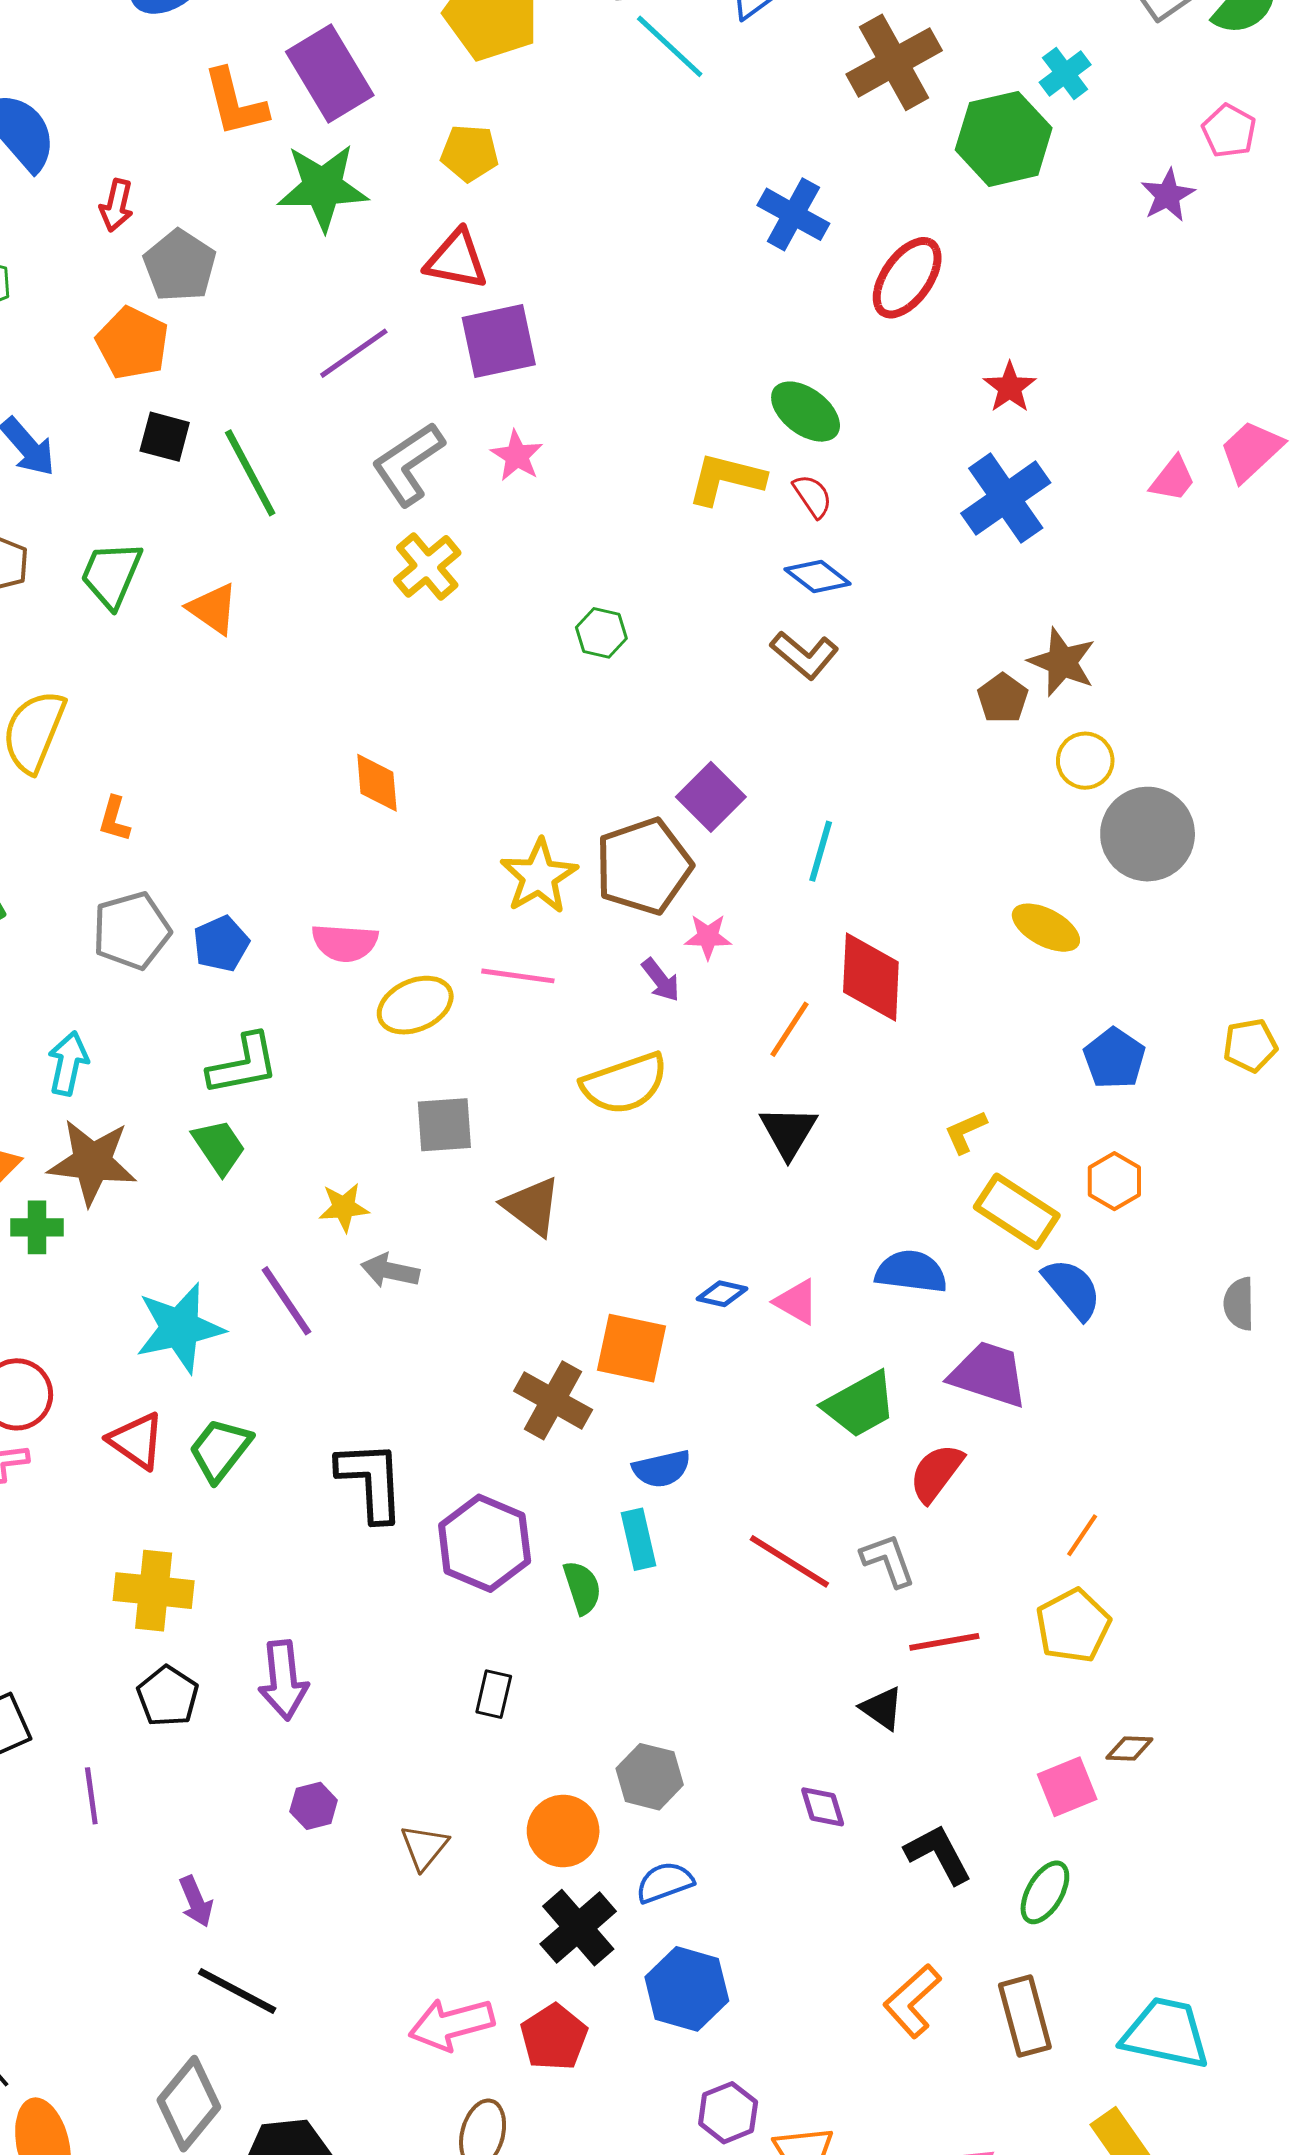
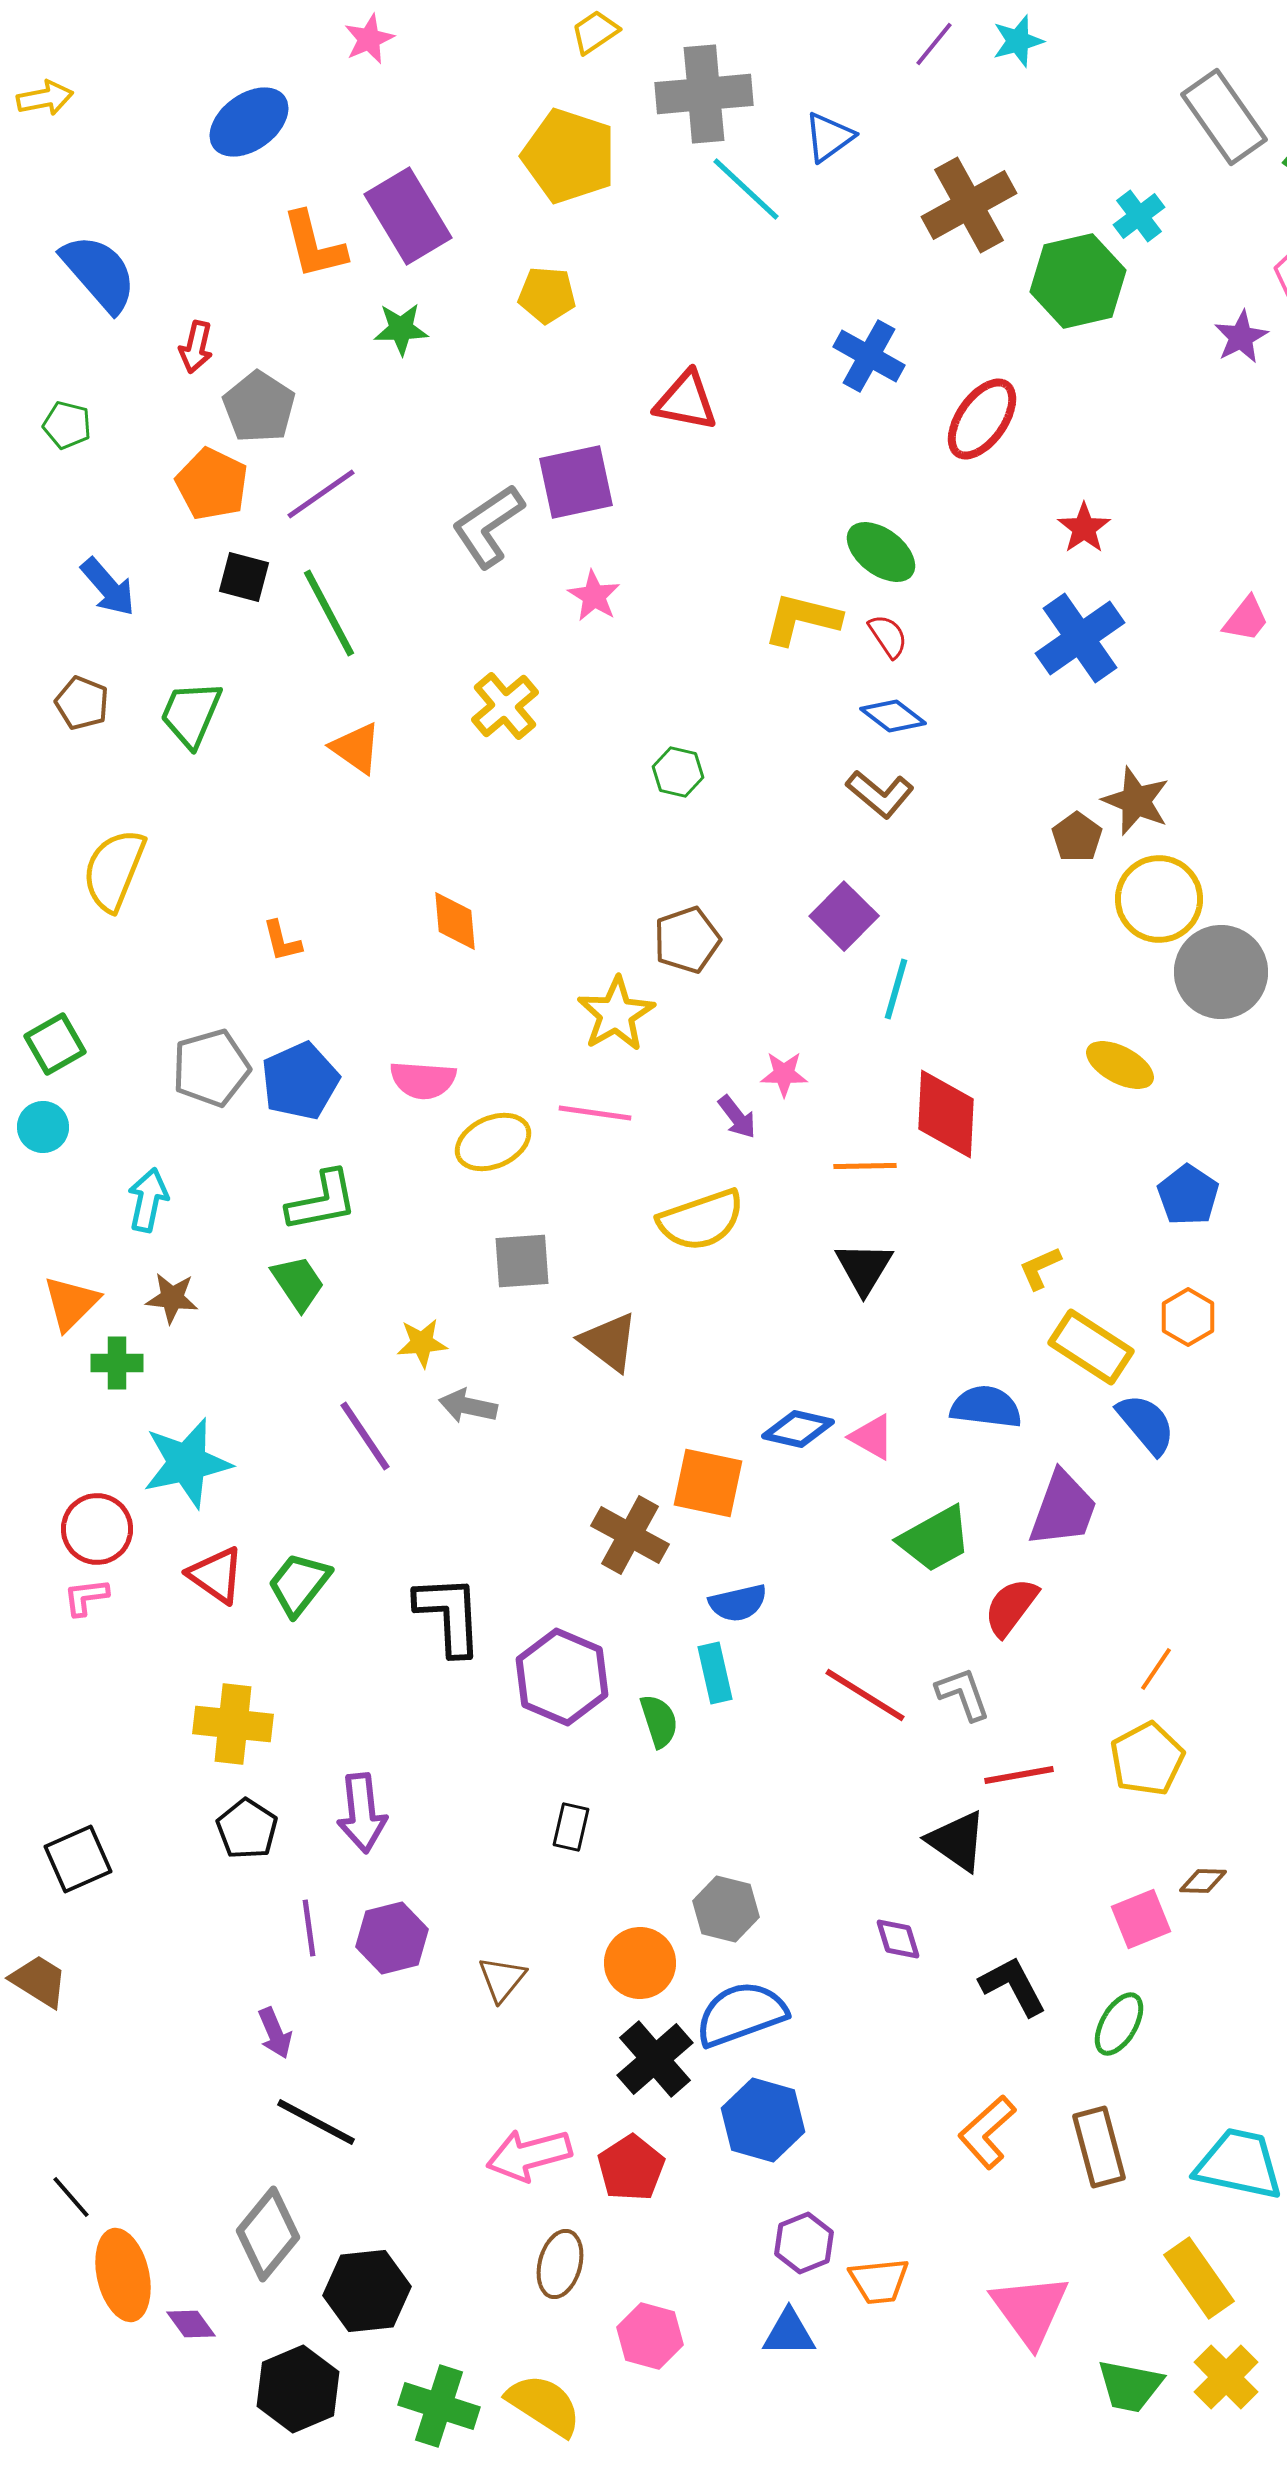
green star: (323, 187) -> (401, 329), size x0.6
red triangle: (456, 260) -> (686, 401), moved
purple line: (354, 353) -> (321, 494), moved
gray L-shape: (408, 464) -> (488, 526), moved
orange triangle: (213, 609) -> (356, 748), moved
yellow circle: (1085, 761) -> (1159, 899), size x1.5
purple square: (711, 797) -> (844, 916), moved
orange L-shape: (114, 819) -> (282, 941), moved, turned -30
brown pentagon: (644, 866) -> (687, 940), moved, size x0.7
blue pentagon: (221, 944) -> (300, 1081), size x1.4
orange line: (789, 1029) -> (865, 1166), turned 56
brown star: (92, 1162) -> (172, 1298), size x0.6
blue diamond: (722, 1294) -> (798, 1429), size x1.4
cyan star: (180, 1328) -> (187, 1463), moved
purple trapezoid: (989, 1374) -> (1063, 1509), turned 92
black triangle: (882, 1708) -> (957, 1841), size x1.4
purple line: (91, 1796) -> (309, 1928), moved
purple hexagon: (314, 1806) -> (392, 1938), size x1.5
blue semicircle: (665, 1882) -> (741, 2014), size x1.6

